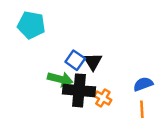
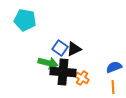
black triangle: (93, 62) -> (74, 49), turned 35

